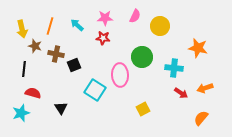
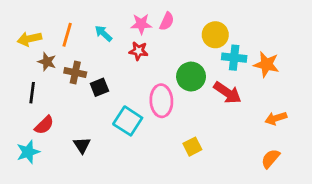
pink semicircle: (135, 16) -> (167, 21), moved
yellow arrow: (22, 29) -> (29, 39), turned 90
cyan cross: (174, 68) -> (234, 58), moved
red semicircle: (33, 93) -> (44, 125), turned 119
red arrow: (181, 93) -> (227, 93), moved, size x1.5

